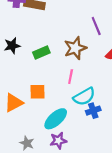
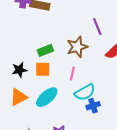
black star: (12, 46) -> (19, 70), moved
orange square: (38, 92) -> (43, 69), moved
cyan ellipse: (56, 119) -> (47, 97), moved

